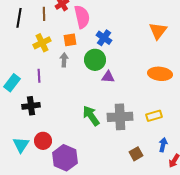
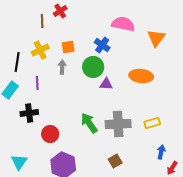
pink semicircle: (82, 17) -> (123, 24), moved, turned -65
black line: (19, 18) -> (17, 62), moved
orange ellipse: (160, 74) -> (141, 76), moved
red circle: (43, 141) -> (50, 134), moved
cyan triangle: (21, 145) -> (19, 162), moved
brown square: (136, 154) -> (115, 161), moved

